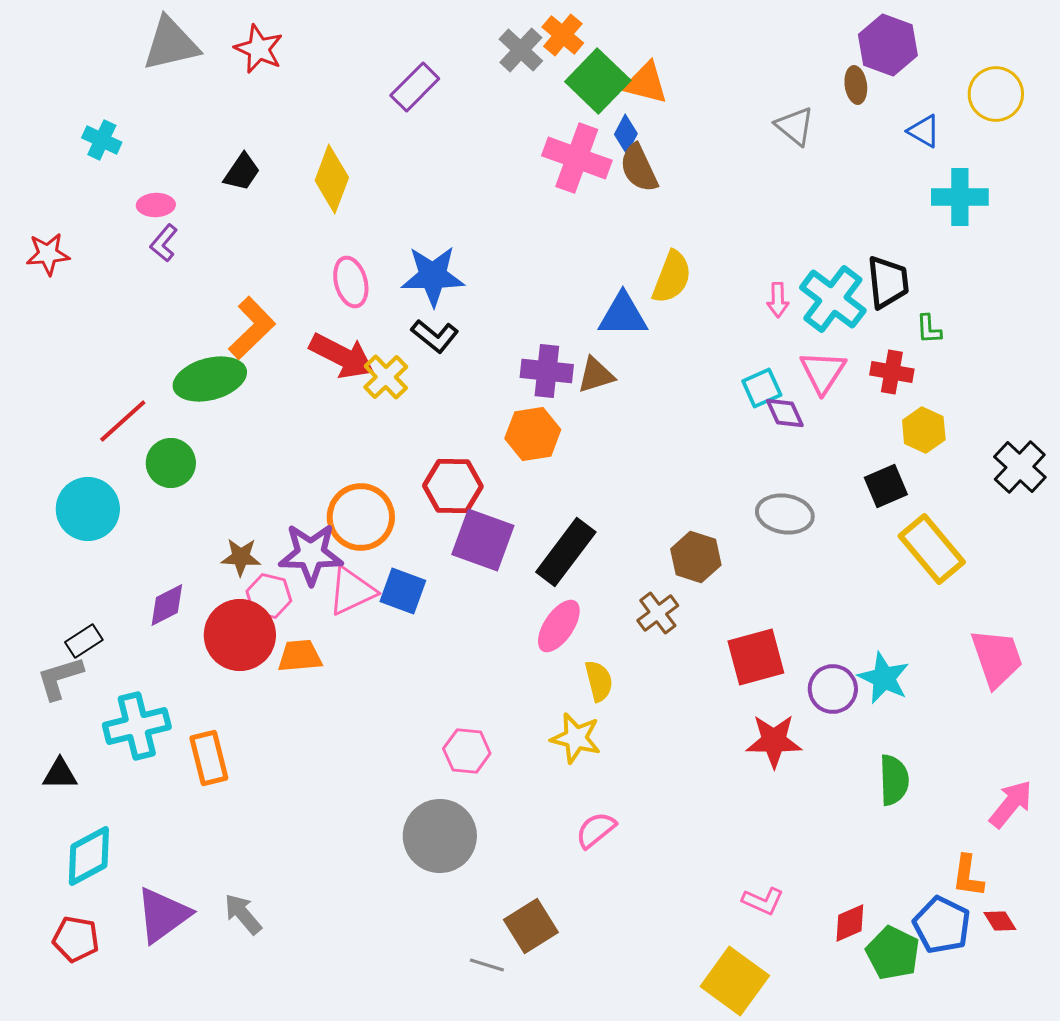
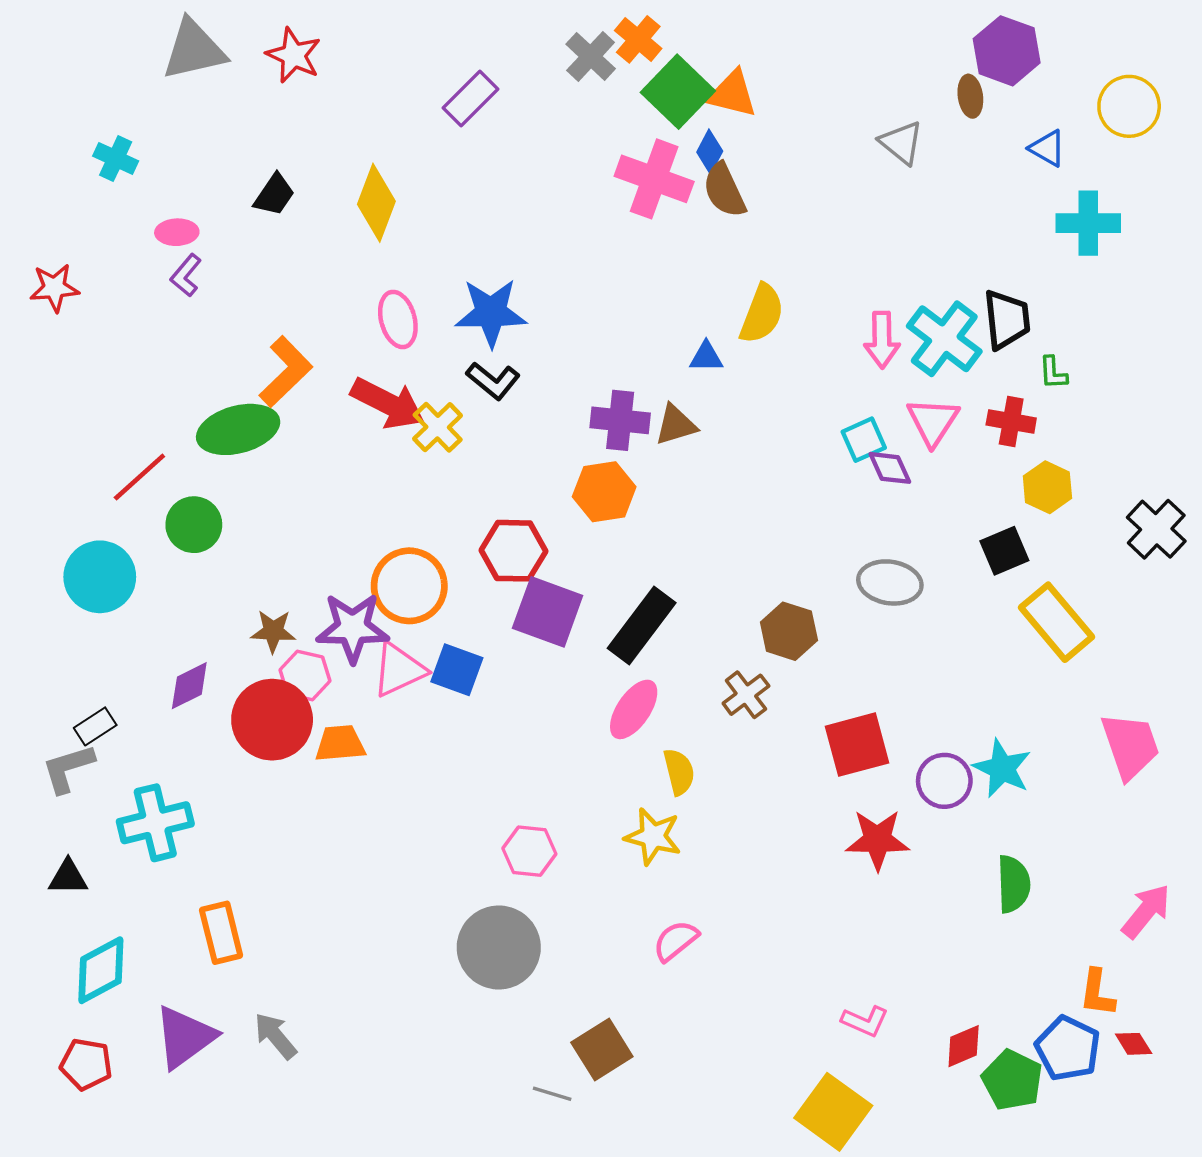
pink arrow: (778, 300) -> (882, 340), size x1.4
blue triangle: (623, 315) -> (706, 357), size x0.6
orange rectangle: (209, 758) -> (221, 933), moved

